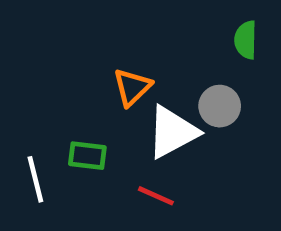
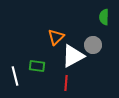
red line: (156, 196) -> (66, 83), turned 70

